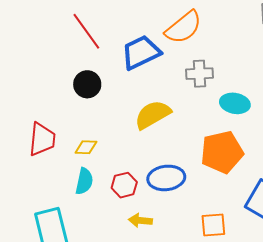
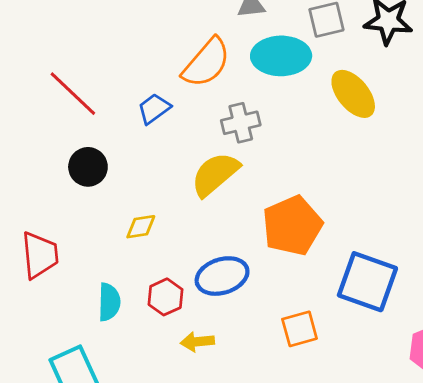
blue trapezoid: (141, 52) -> (154, 109), size x0.6
cyan ellipse: (235, 103) -> (281, 56), moved, size x1.4
yellow semicircle: (153, 115) -> (215, 174), moved
yellow diamond: (86, 147) -> (141, 227), moved

